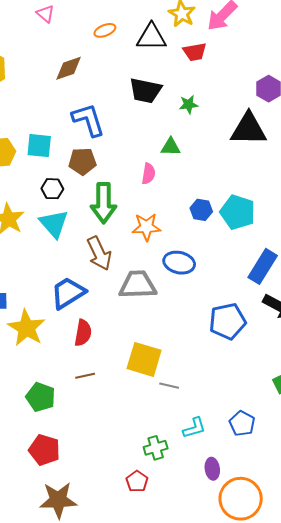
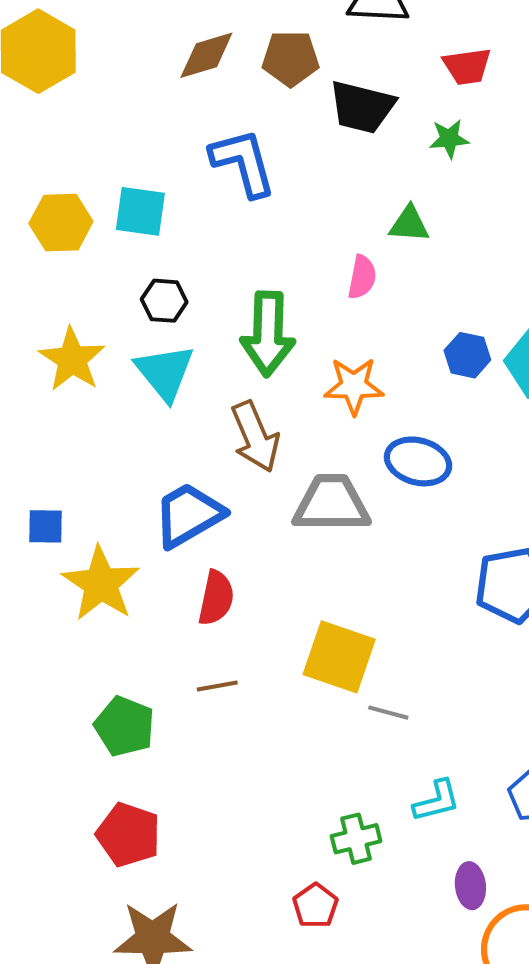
red trapezoid: (195, 52) -> (467, 66), moved
brown pentagon: (82, 161) -> (291, 58), moved

